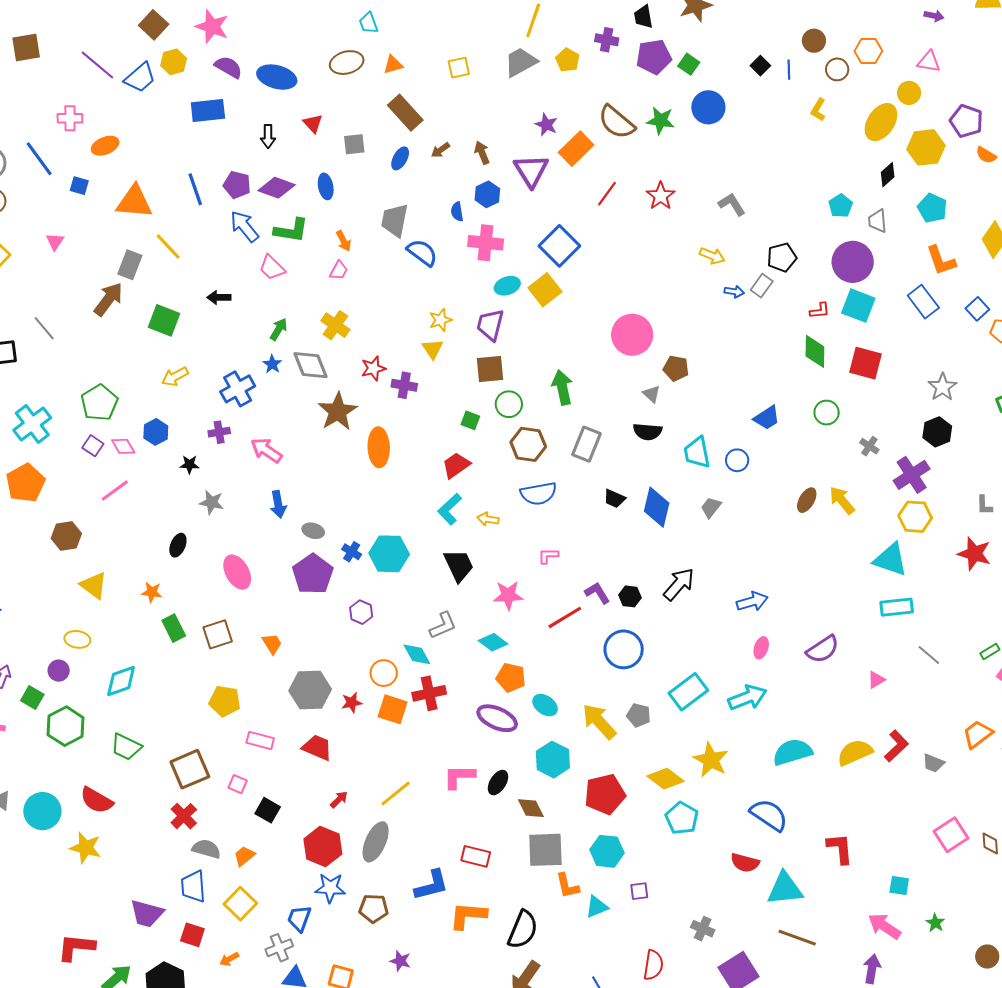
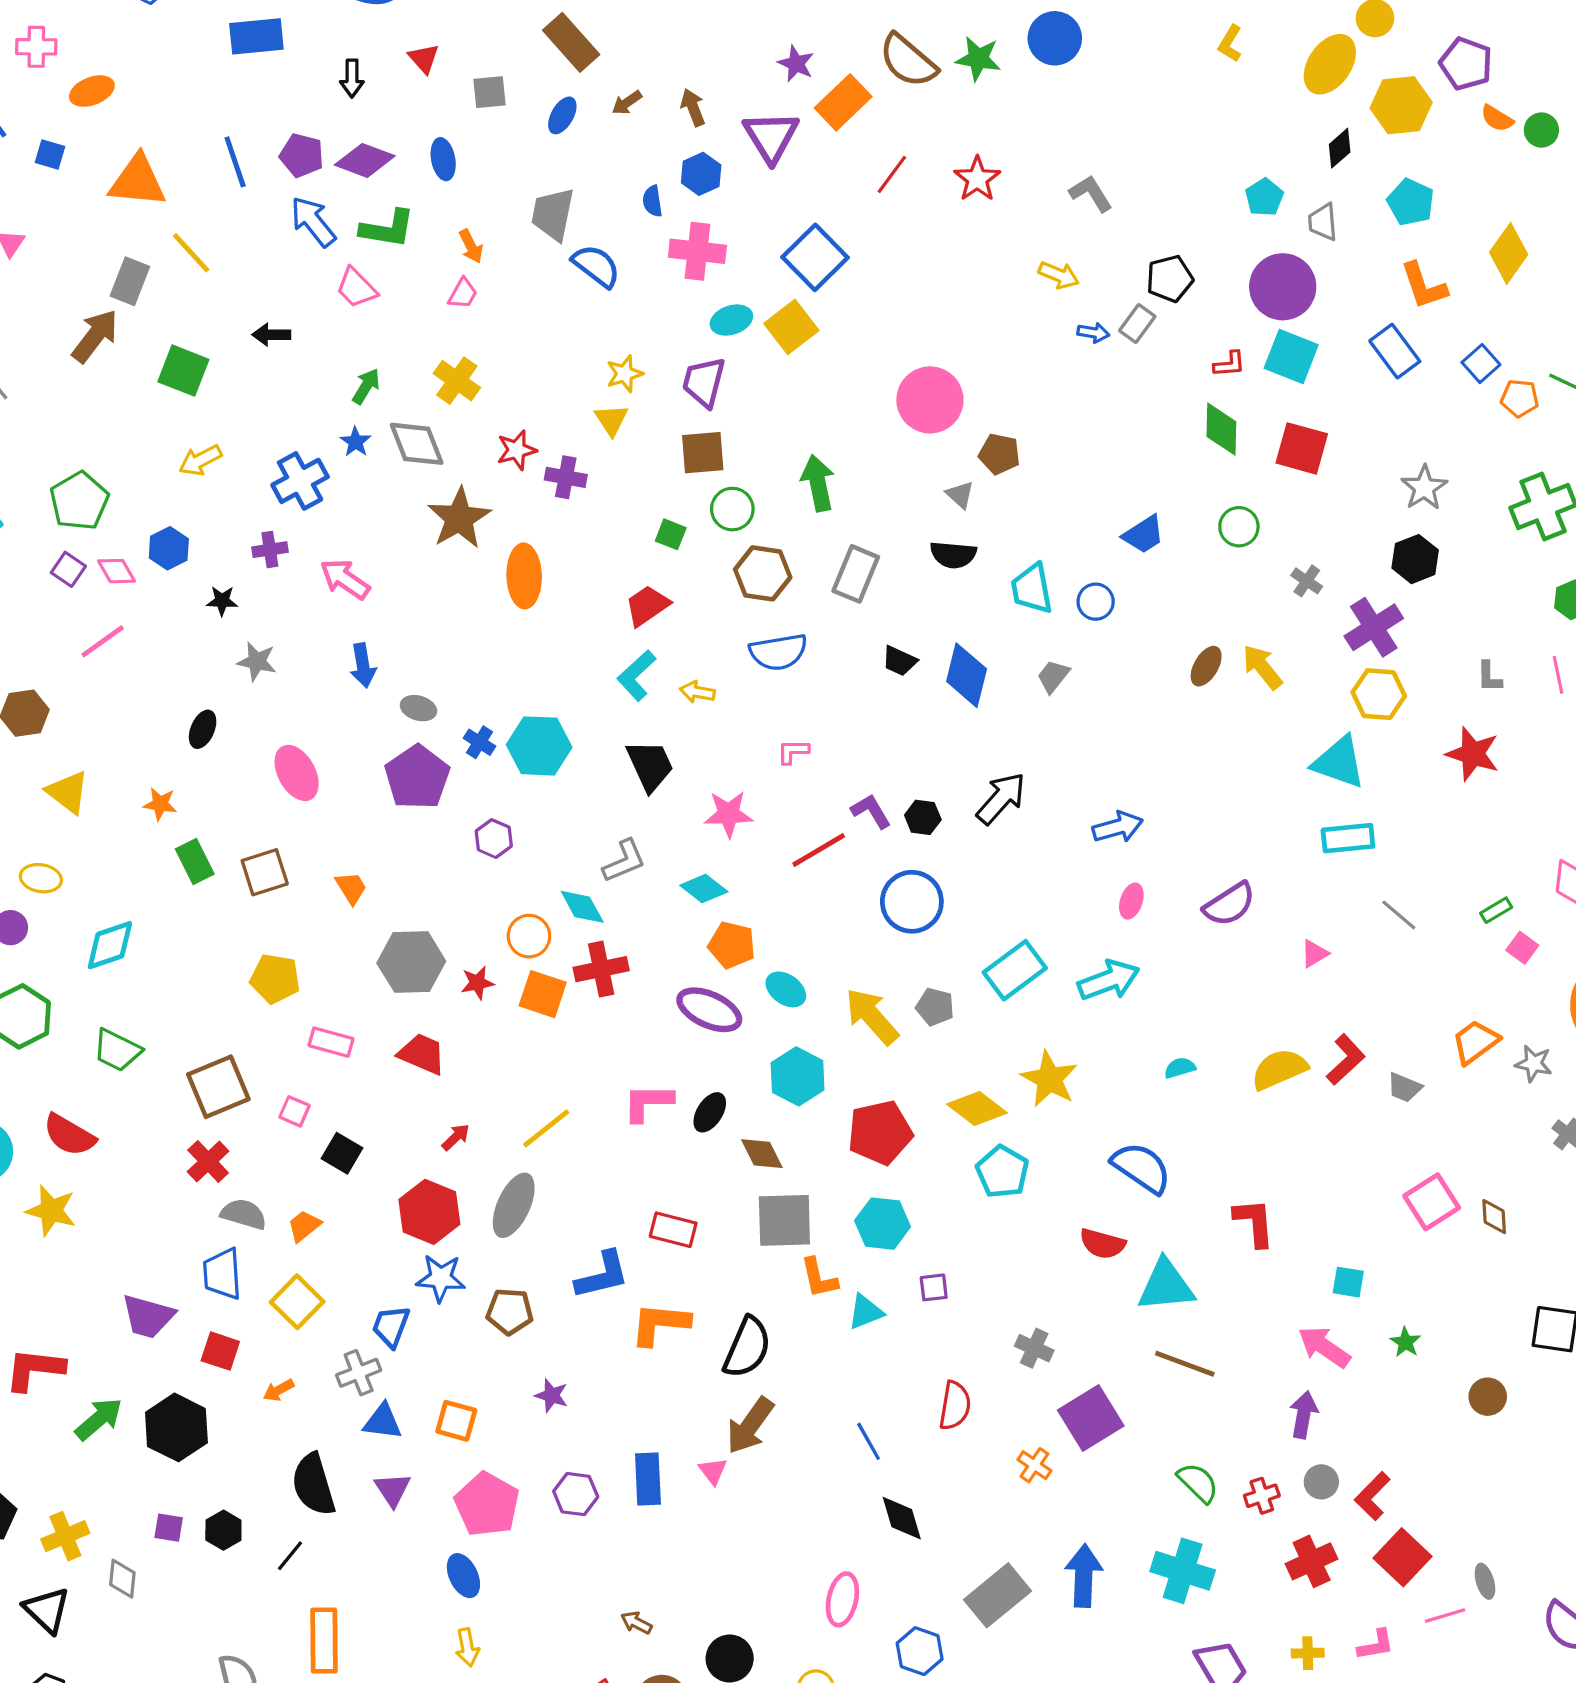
cyan semicircle: (792, 752) -> (1180, 1068), size x0.5

